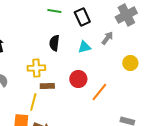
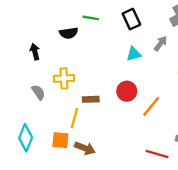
green line: (54, 11) -> (91, 18), moved
black semicircle: (54, 43) -> (69, 33), moved, turned -105
yellow cross: (36, 68) -> (64, 78), moved

